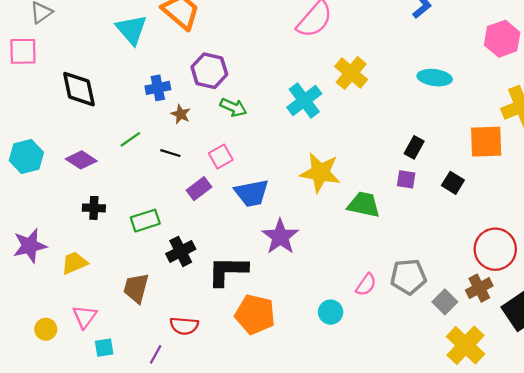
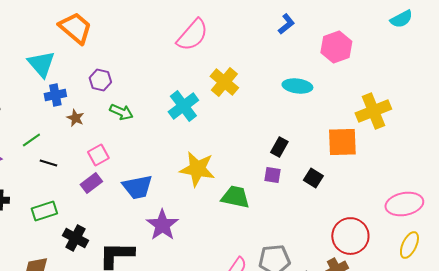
cyan triangle: (132, 30) -> (41, 64), moved
pink hexagon: (502, 39) -> (336, 47), moved
purple hexagon: (209, 71) -> (100, 80), size x0.7
black line: (170, 153) -> (48, 163), moved
pink square: (221, 157) -> (98, 155), moved
black cross: (181, 251) -> (75, 238), turned -35

